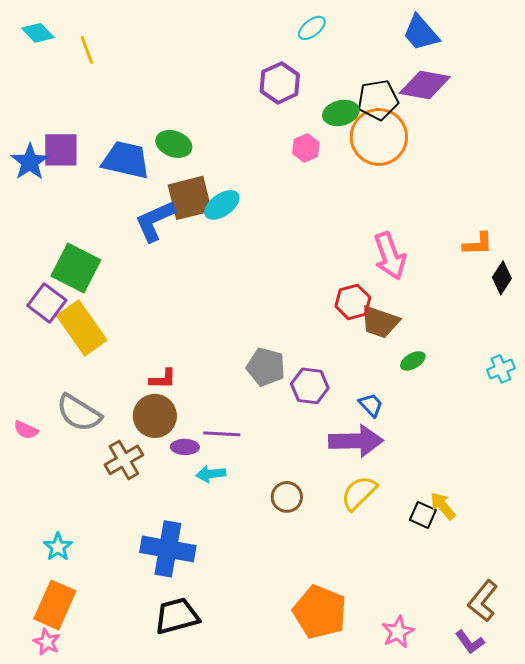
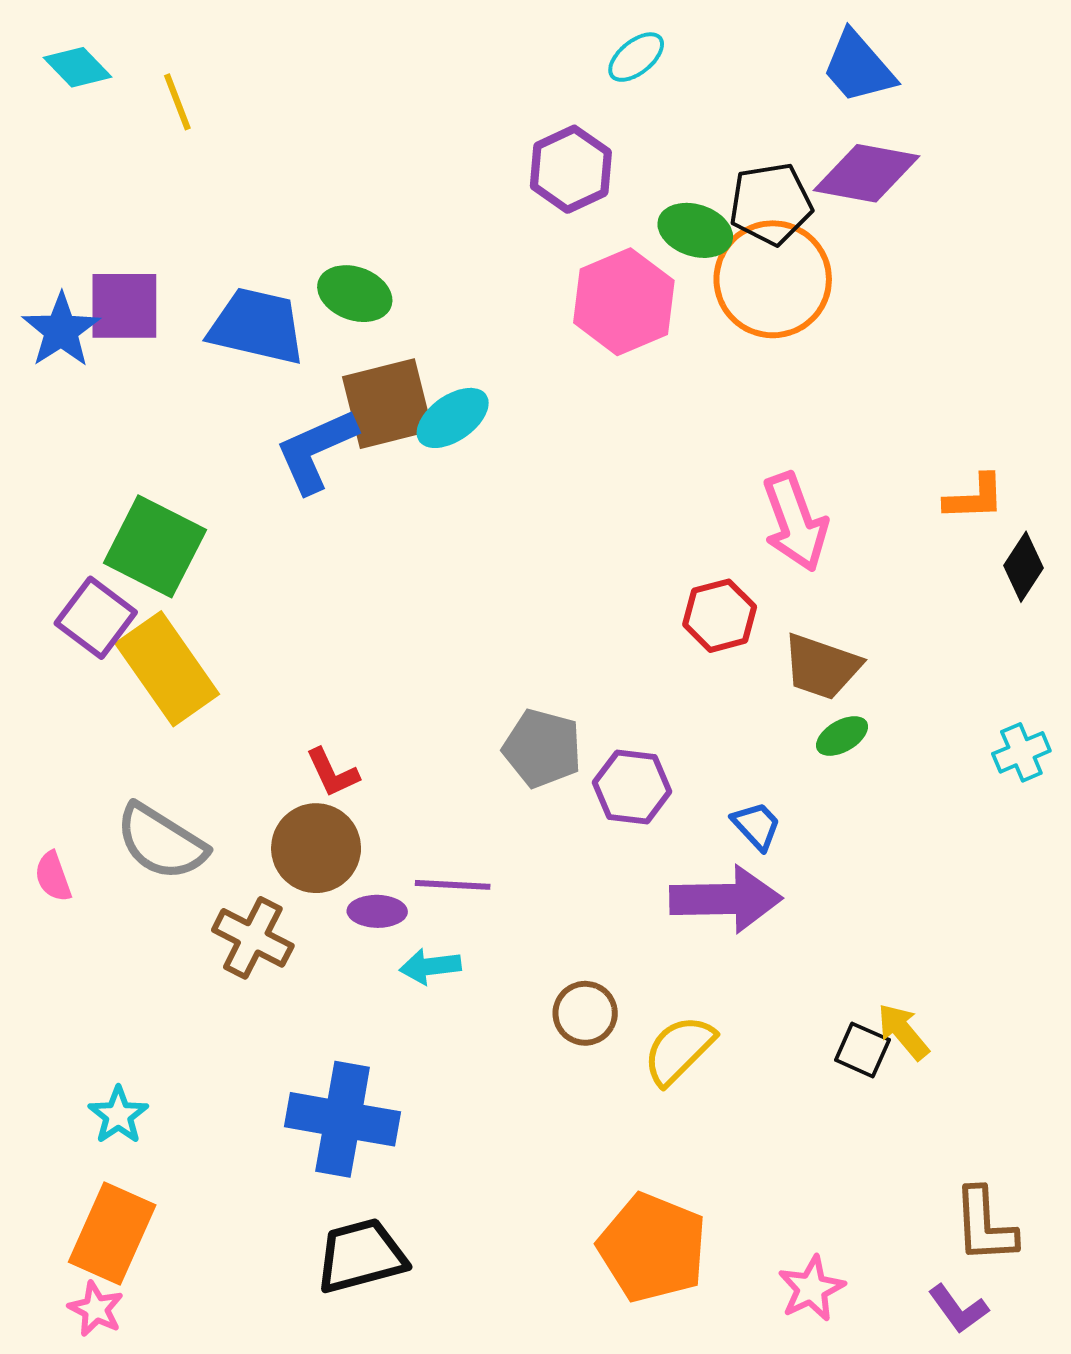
green ellipse: (341, 113) -> (695, 230), turned 32
pink hexagon: (306, 148) -> (624, 302), size x1.8
brown trapezoid: (380, 322) -> (822, 667), moved
red L-shape: (163, 379) -> (332, 773), turned 64
pink semicircle: (26, 430) -> (53, 877), turned 45
brown cross: (124, 460) -> (253, 938), turned -33
yellow semicircle: (359, 493) -> (679, 1050), moved
brown L-shape: (483, 601) -> (985, 1225), turned -42

